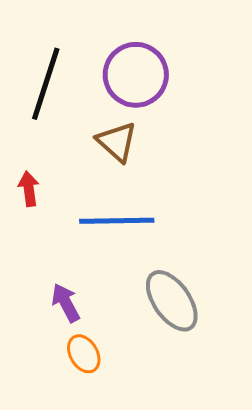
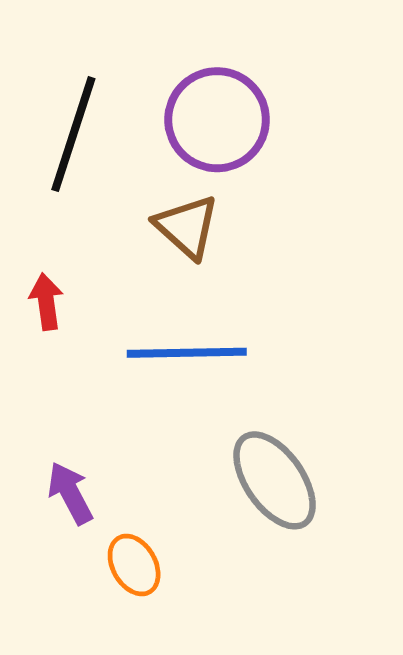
purple arrow: (66, 303) -> (70, 493), moved

